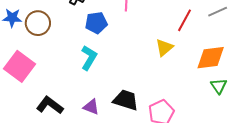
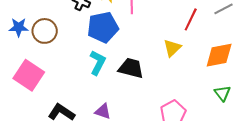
blue pentagon: (96, 23) -> (103, 27), size x1.4
green triangle: (219, 86) -> (222, 93), moved
black trapezoid: (126, 100) -> (131, 68), moved

